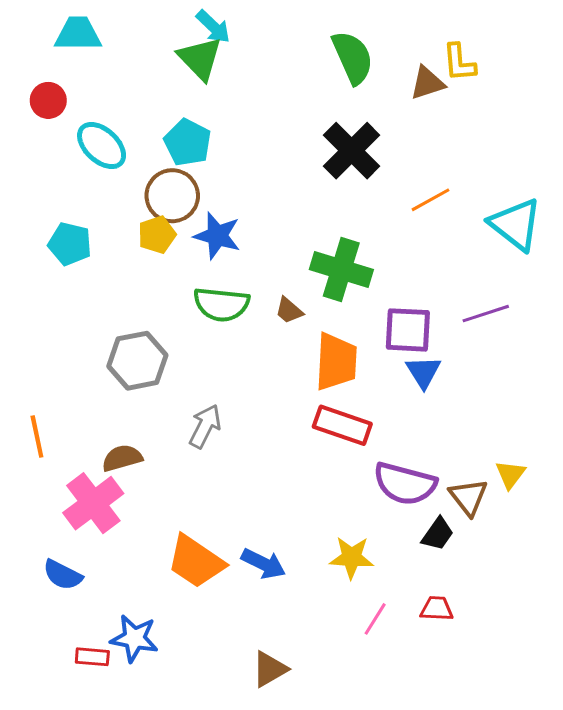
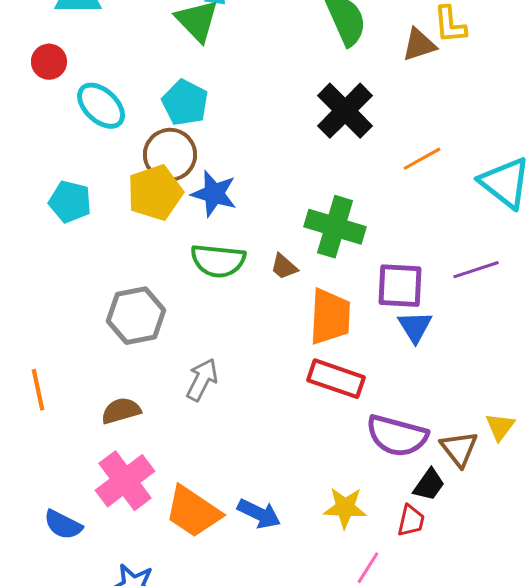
yellow pentagon: (157, 235) -> (155, 193), size x1.5
pink cross: (93, 503) -> (125, 481), moved
red trapezoid: (437, 609) -> (411, 521), moved, turned 100

